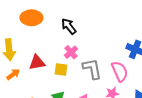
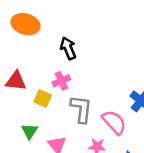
pink semicircle: (120, 71) -> (114, 122), turned -35

